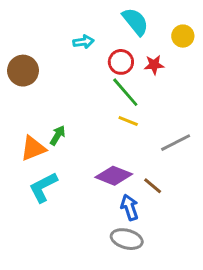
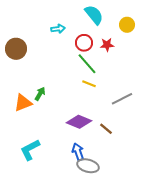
cyan L-shape: (43, 187) -> (30, 150), moved
blue arrow: (130, 207) -> (78, 152), moved

